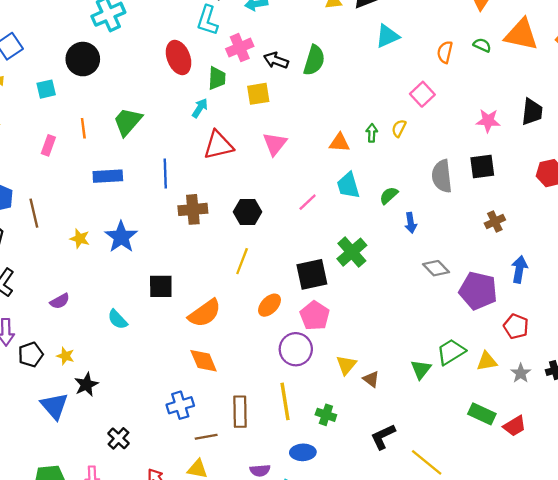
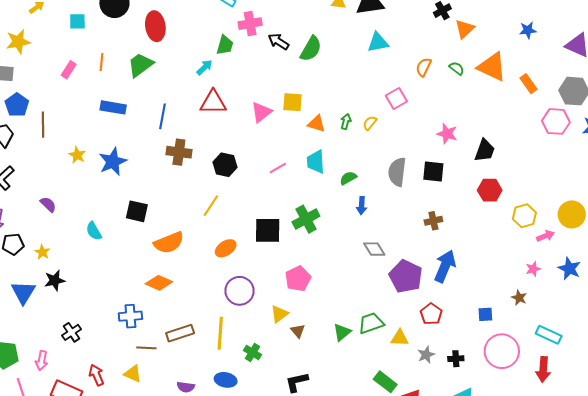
red ellipse: (179, 58) -> (155, 26), moved
yellow square: (258, 94) -> (292, 102), moved
black trapezoid: (532, 112) -> (485, 151), moved
blue arrow: (519, 269) -> (445, 266), size x1.4
purple semicircle: (60, 301) -> (48, 204), turned -120
pink pentagon: (315, 316) -> (298, 279), moved
orange diamond: (204, 361) -> (159, 283), turned -56
brown rectangle: (240, 412) -> (180, 333), turned 60

